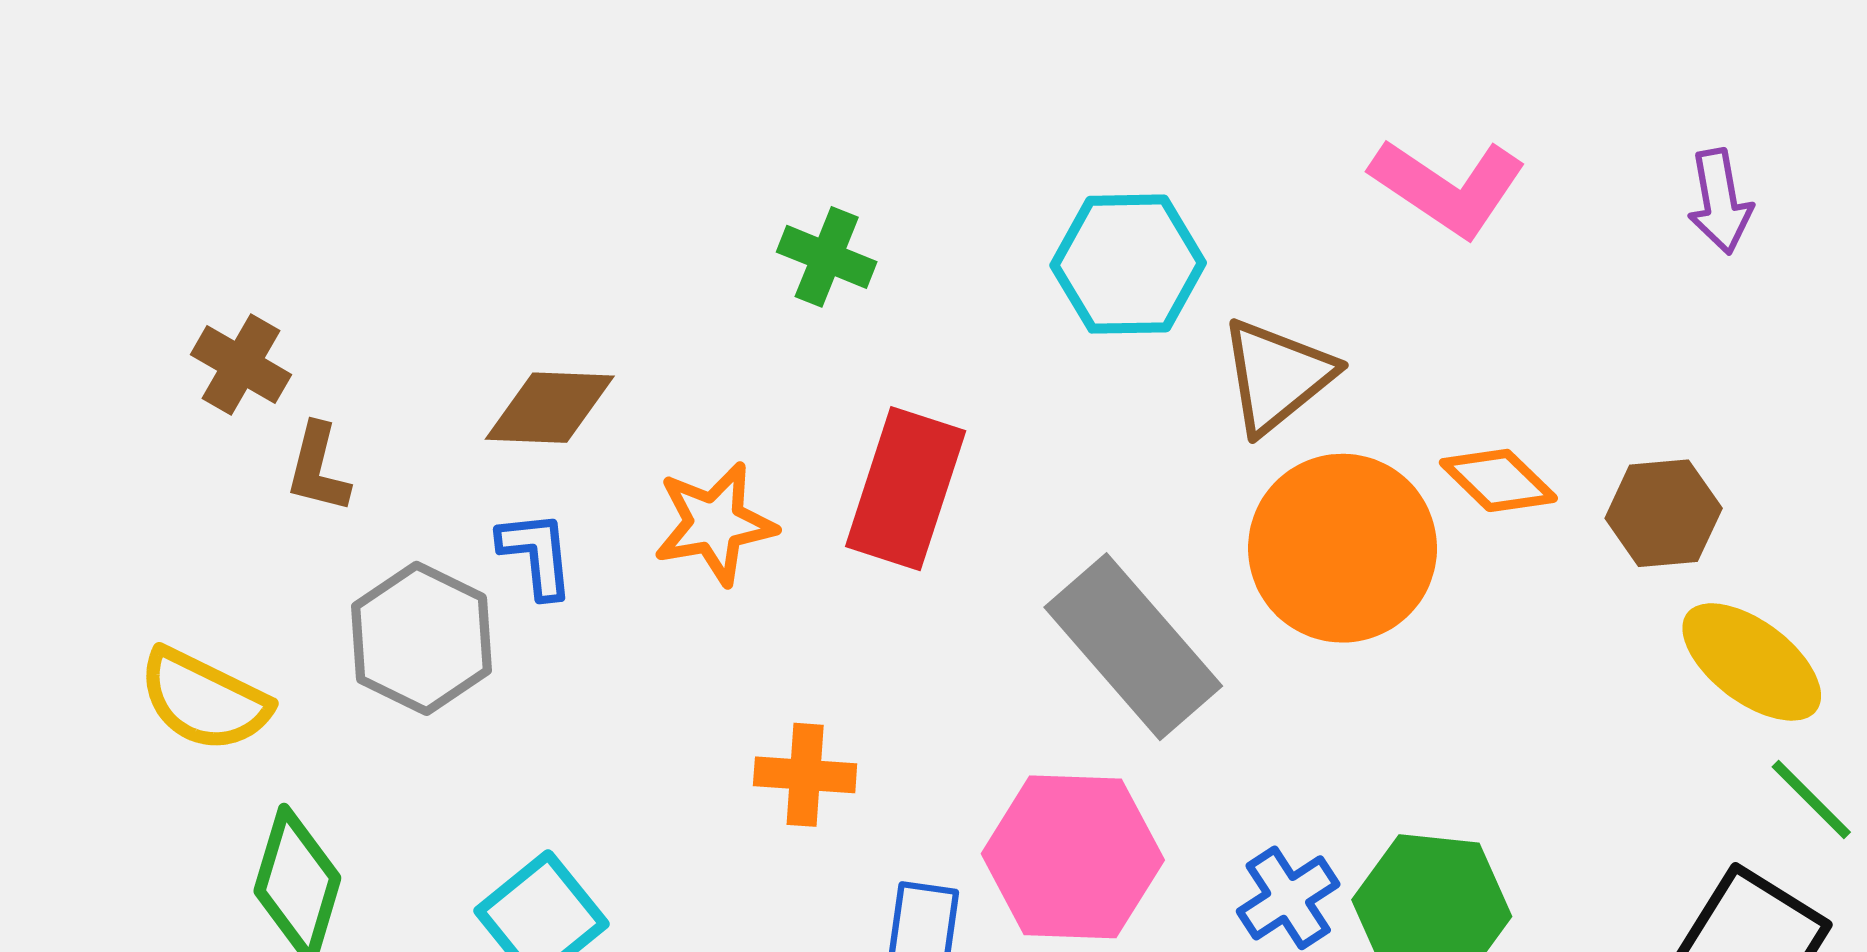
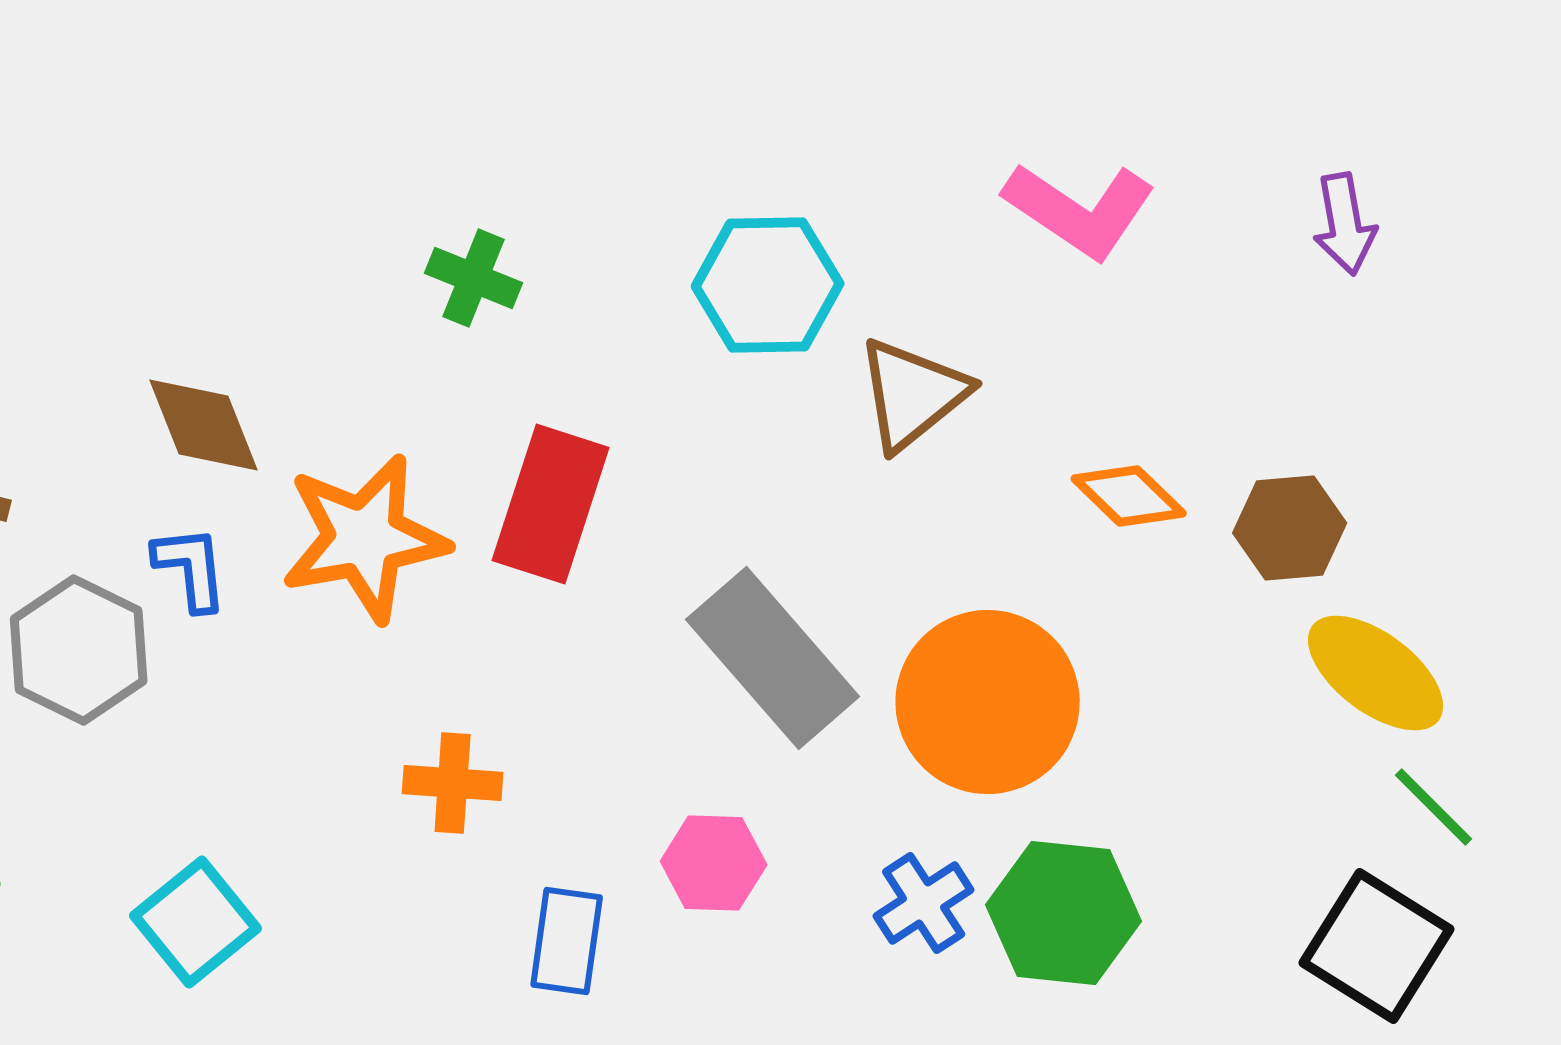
brown diamond: (550, 408) -> (204, 425), turned 66
orange star: (715, 524) -> (365, 538), size x1.4
orange circle: (1343, 548) -> (988, 702), moved
pink hexagon: (1073, 857) -> (714, 863), size x0.6

